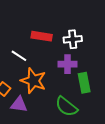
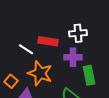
red rectangle: (42, 36) -> (48, 41), moved

